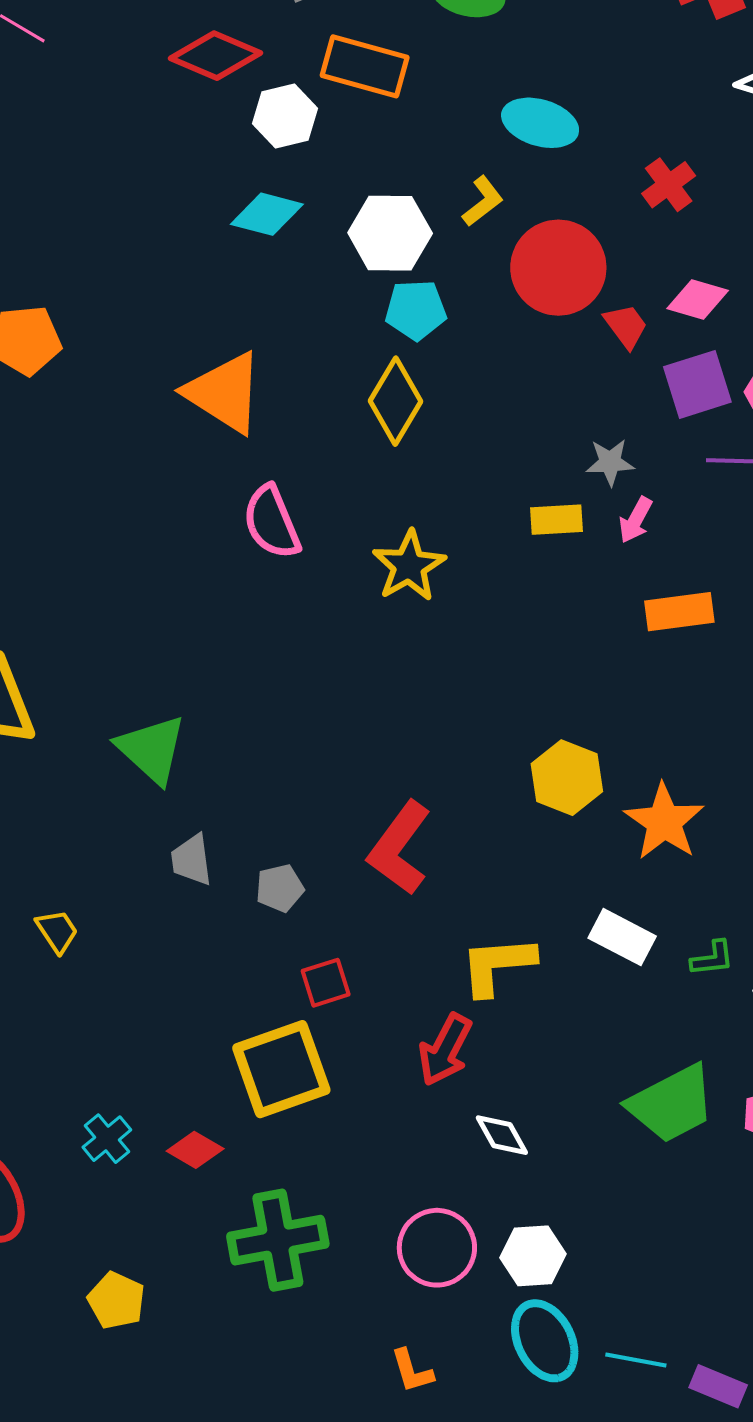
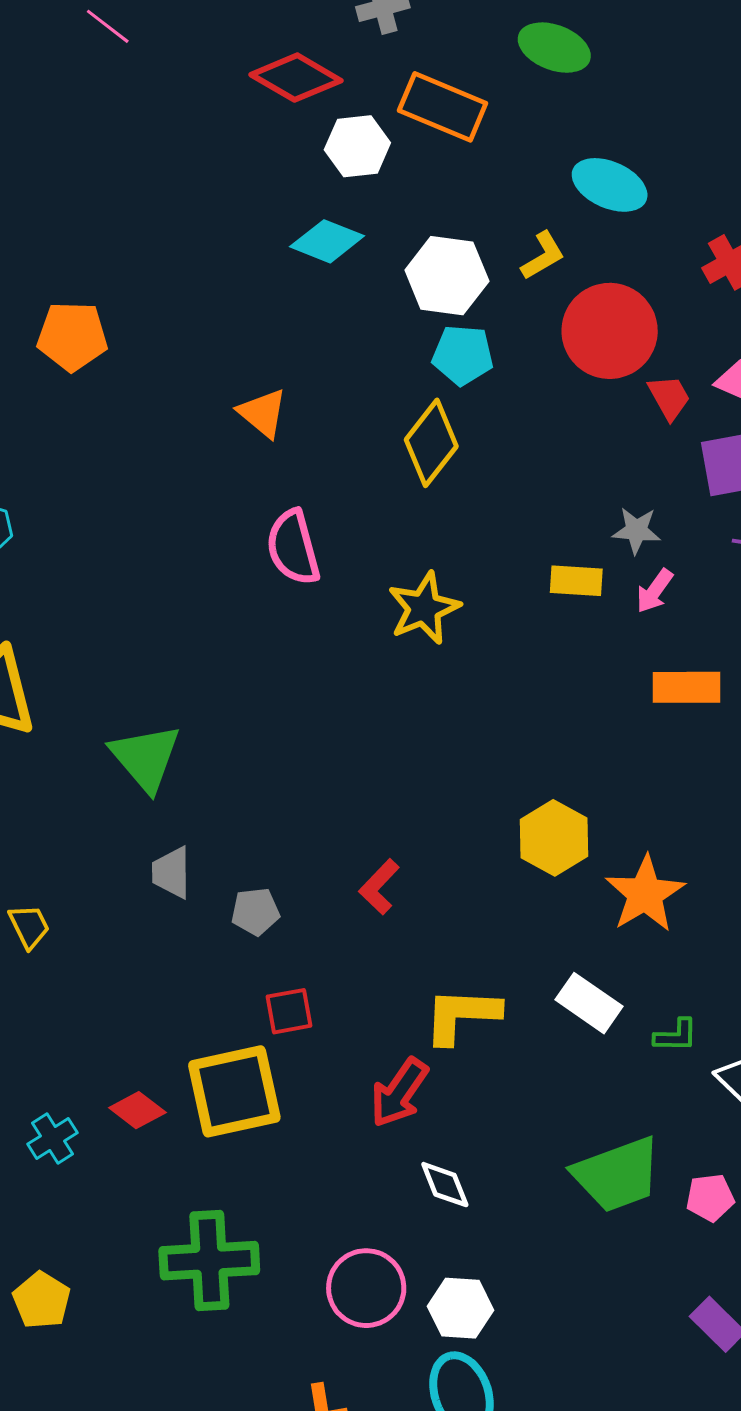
orange triangle: (224, 393) -> (263, 413), size x0.6
red L-shape: (399, 848) -> (379, 887), size x0.6
red diamond: (195, 1150) -> (137, 1110), moved

